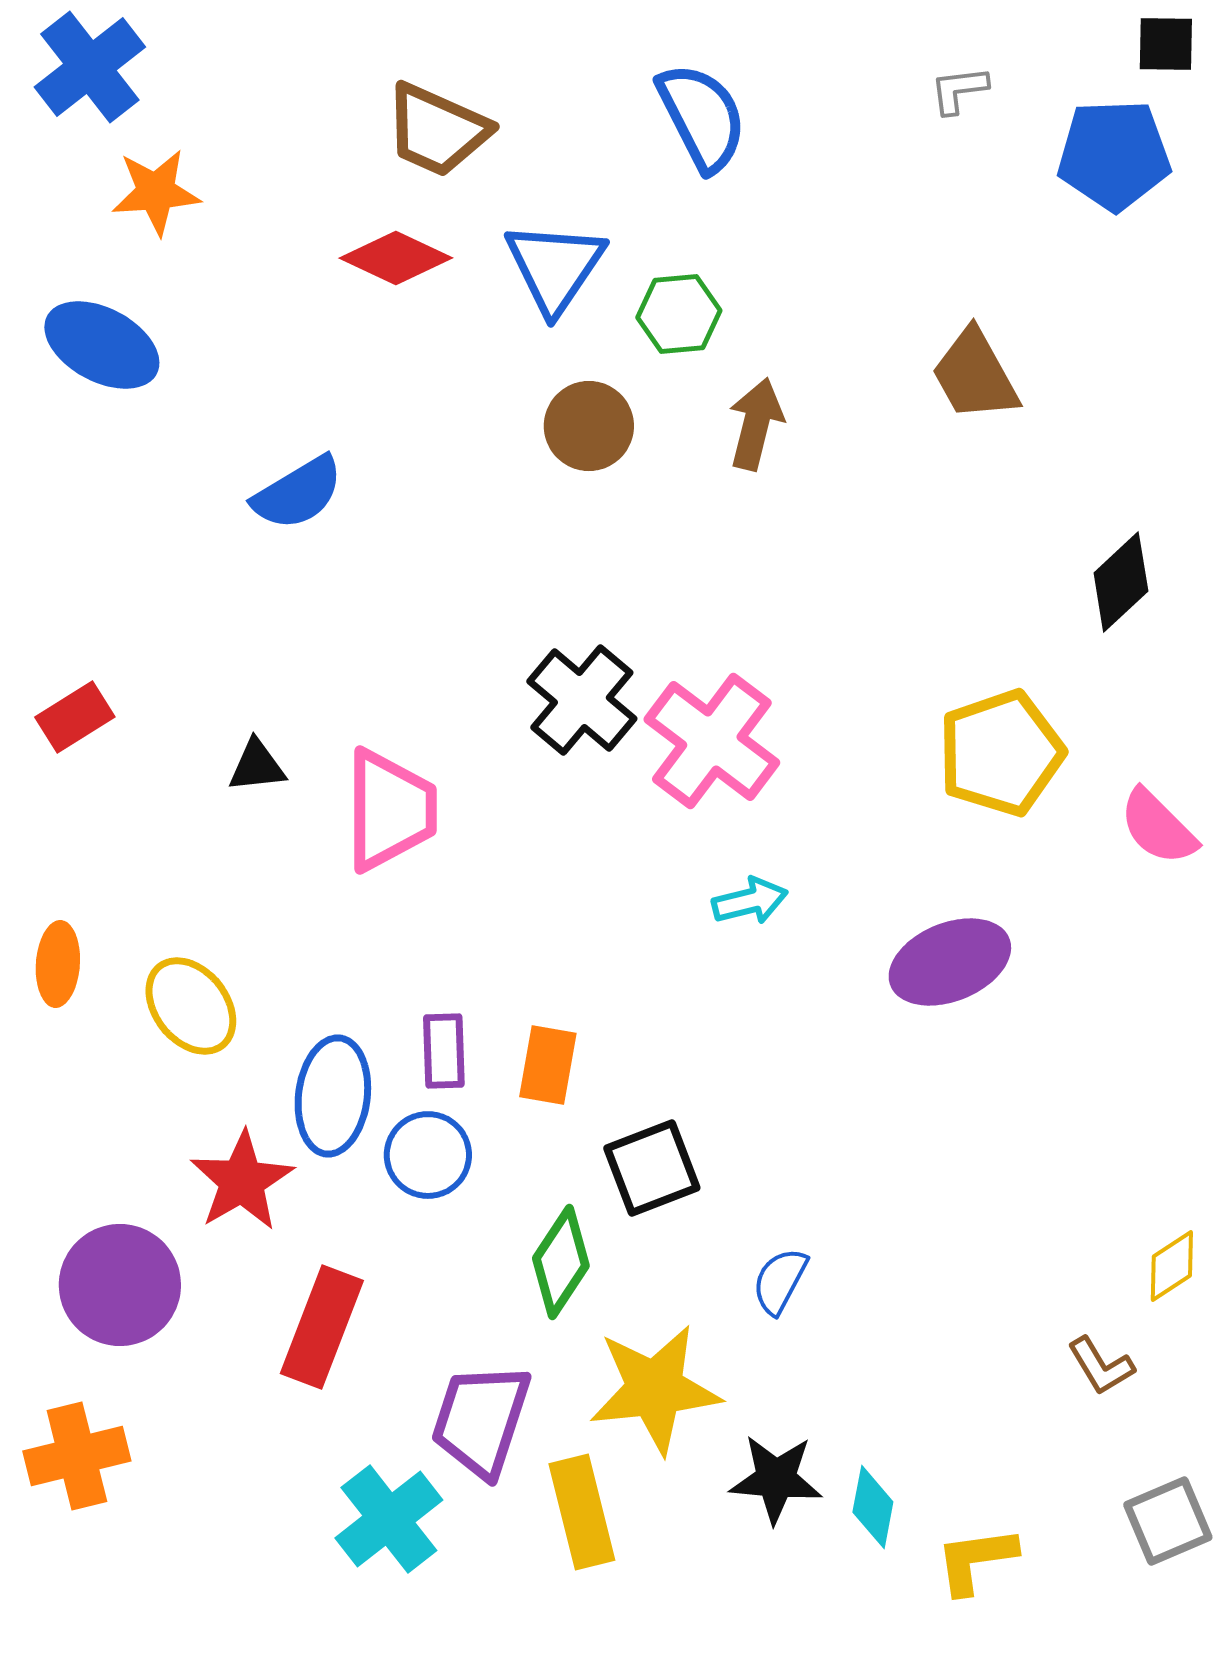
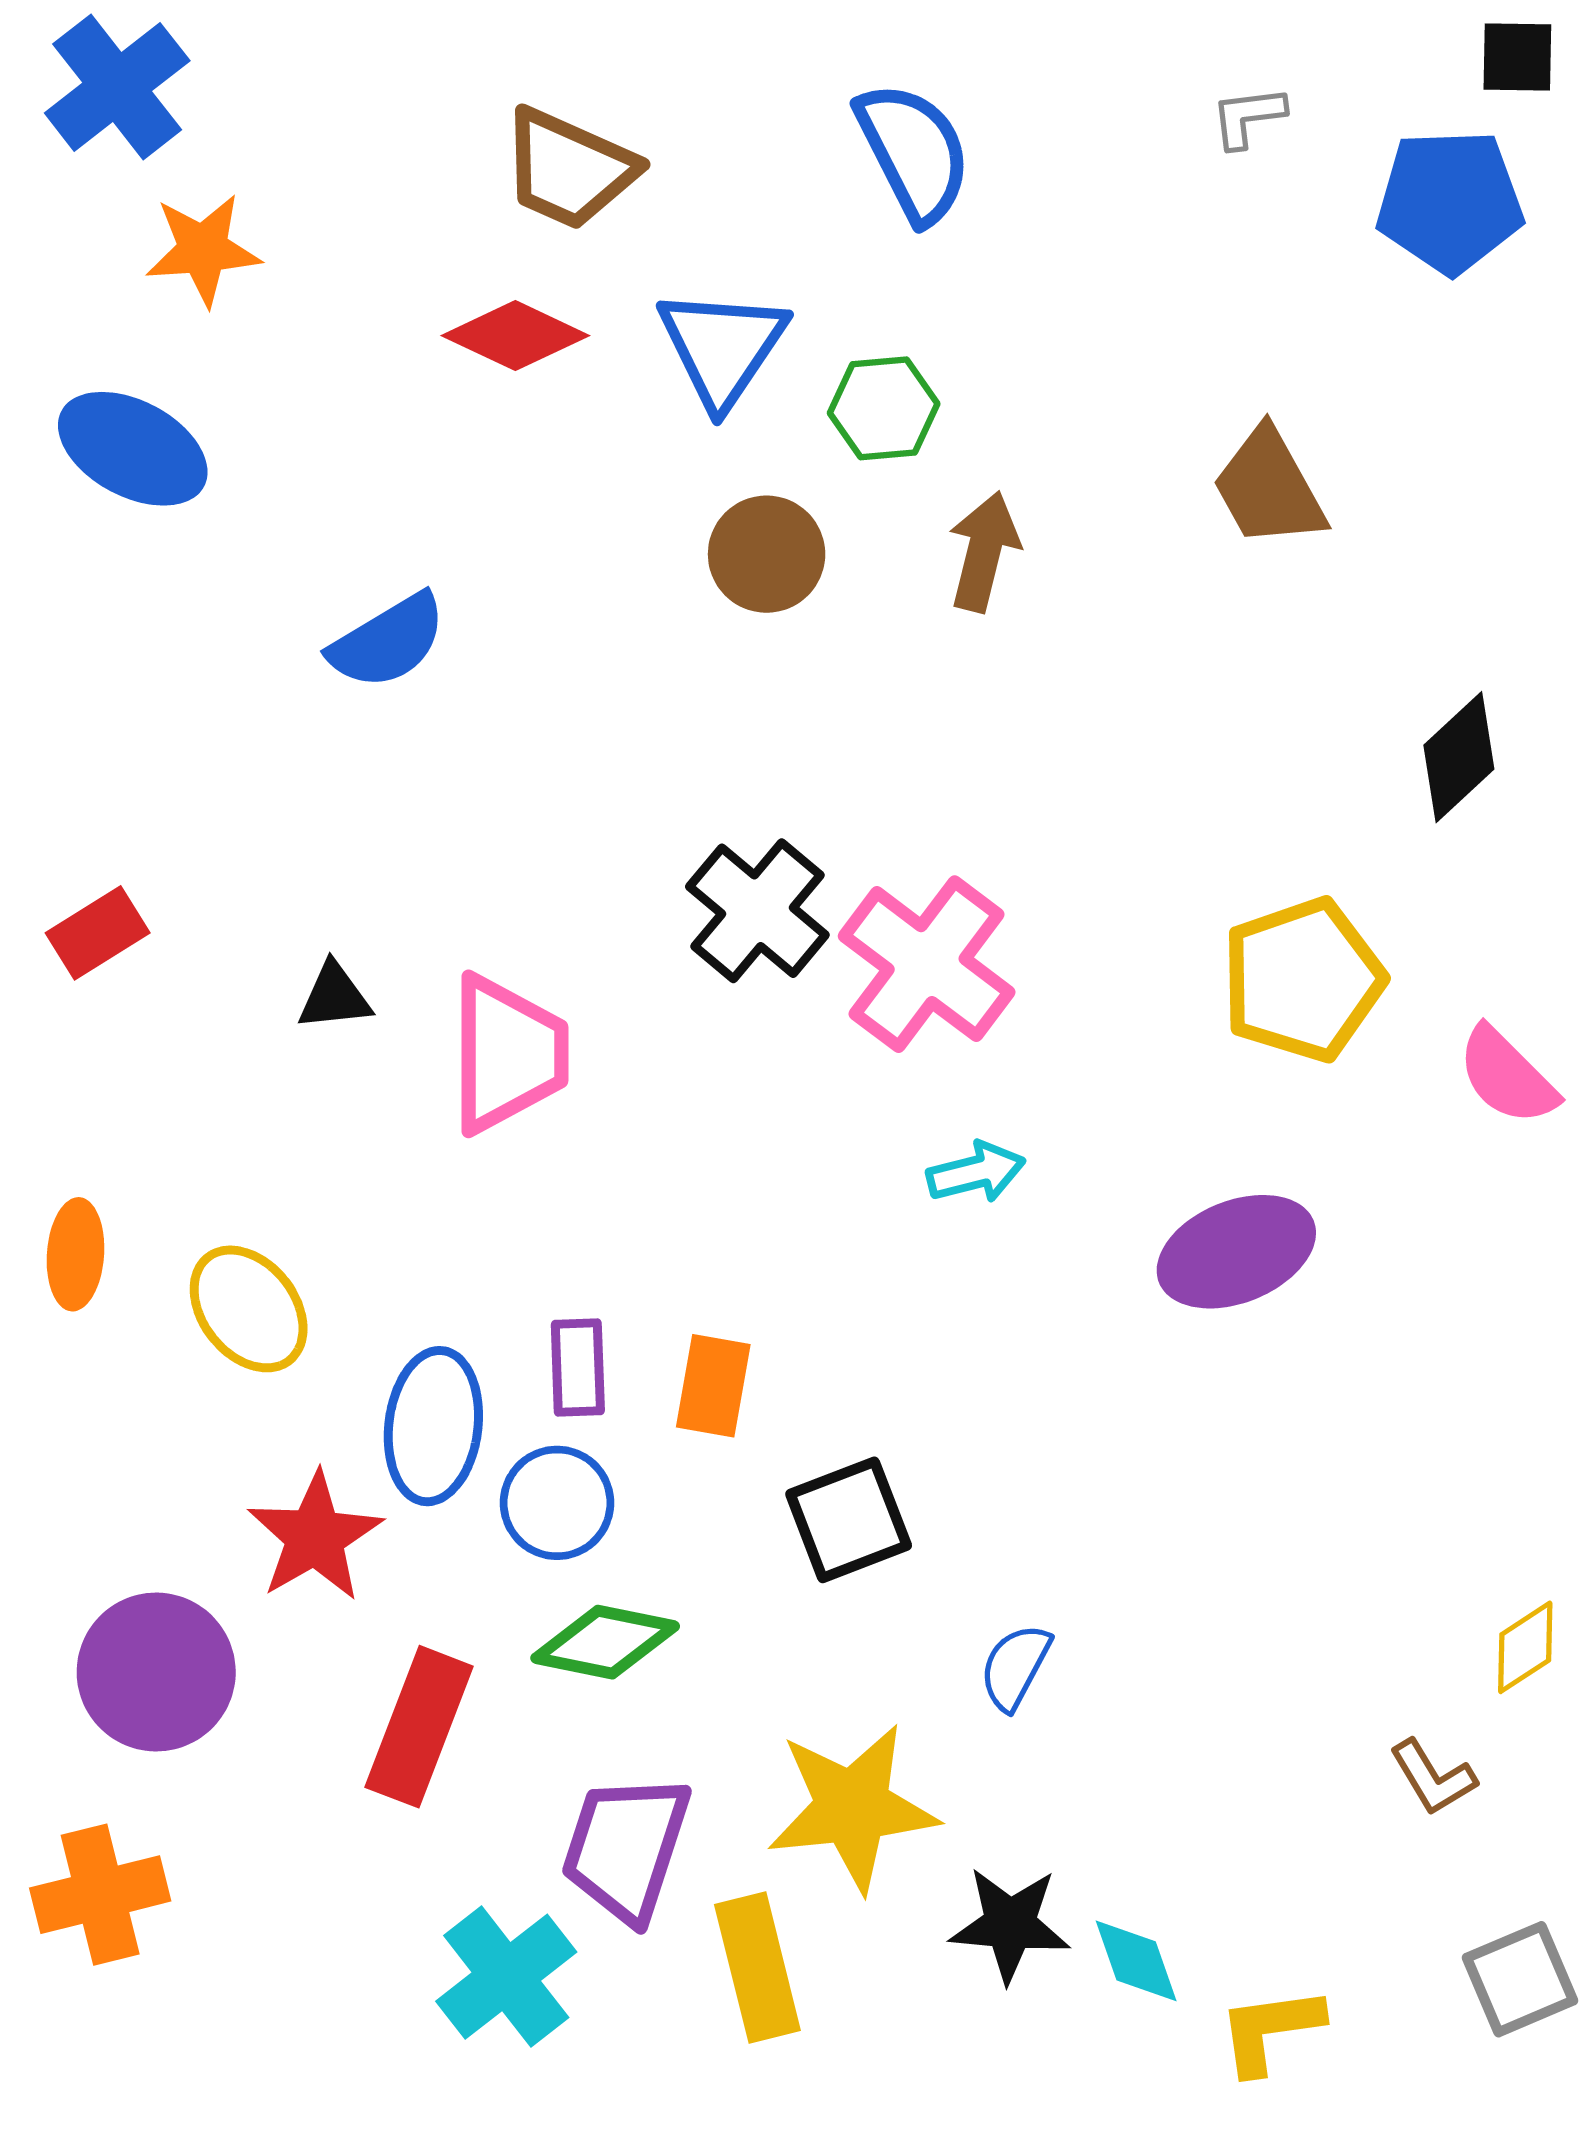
green diamond: (561, 1262) -> (605, 1642), moved, turned 68
cyan diamond: (873, 1507) -> (1136, 1961), turned -30

